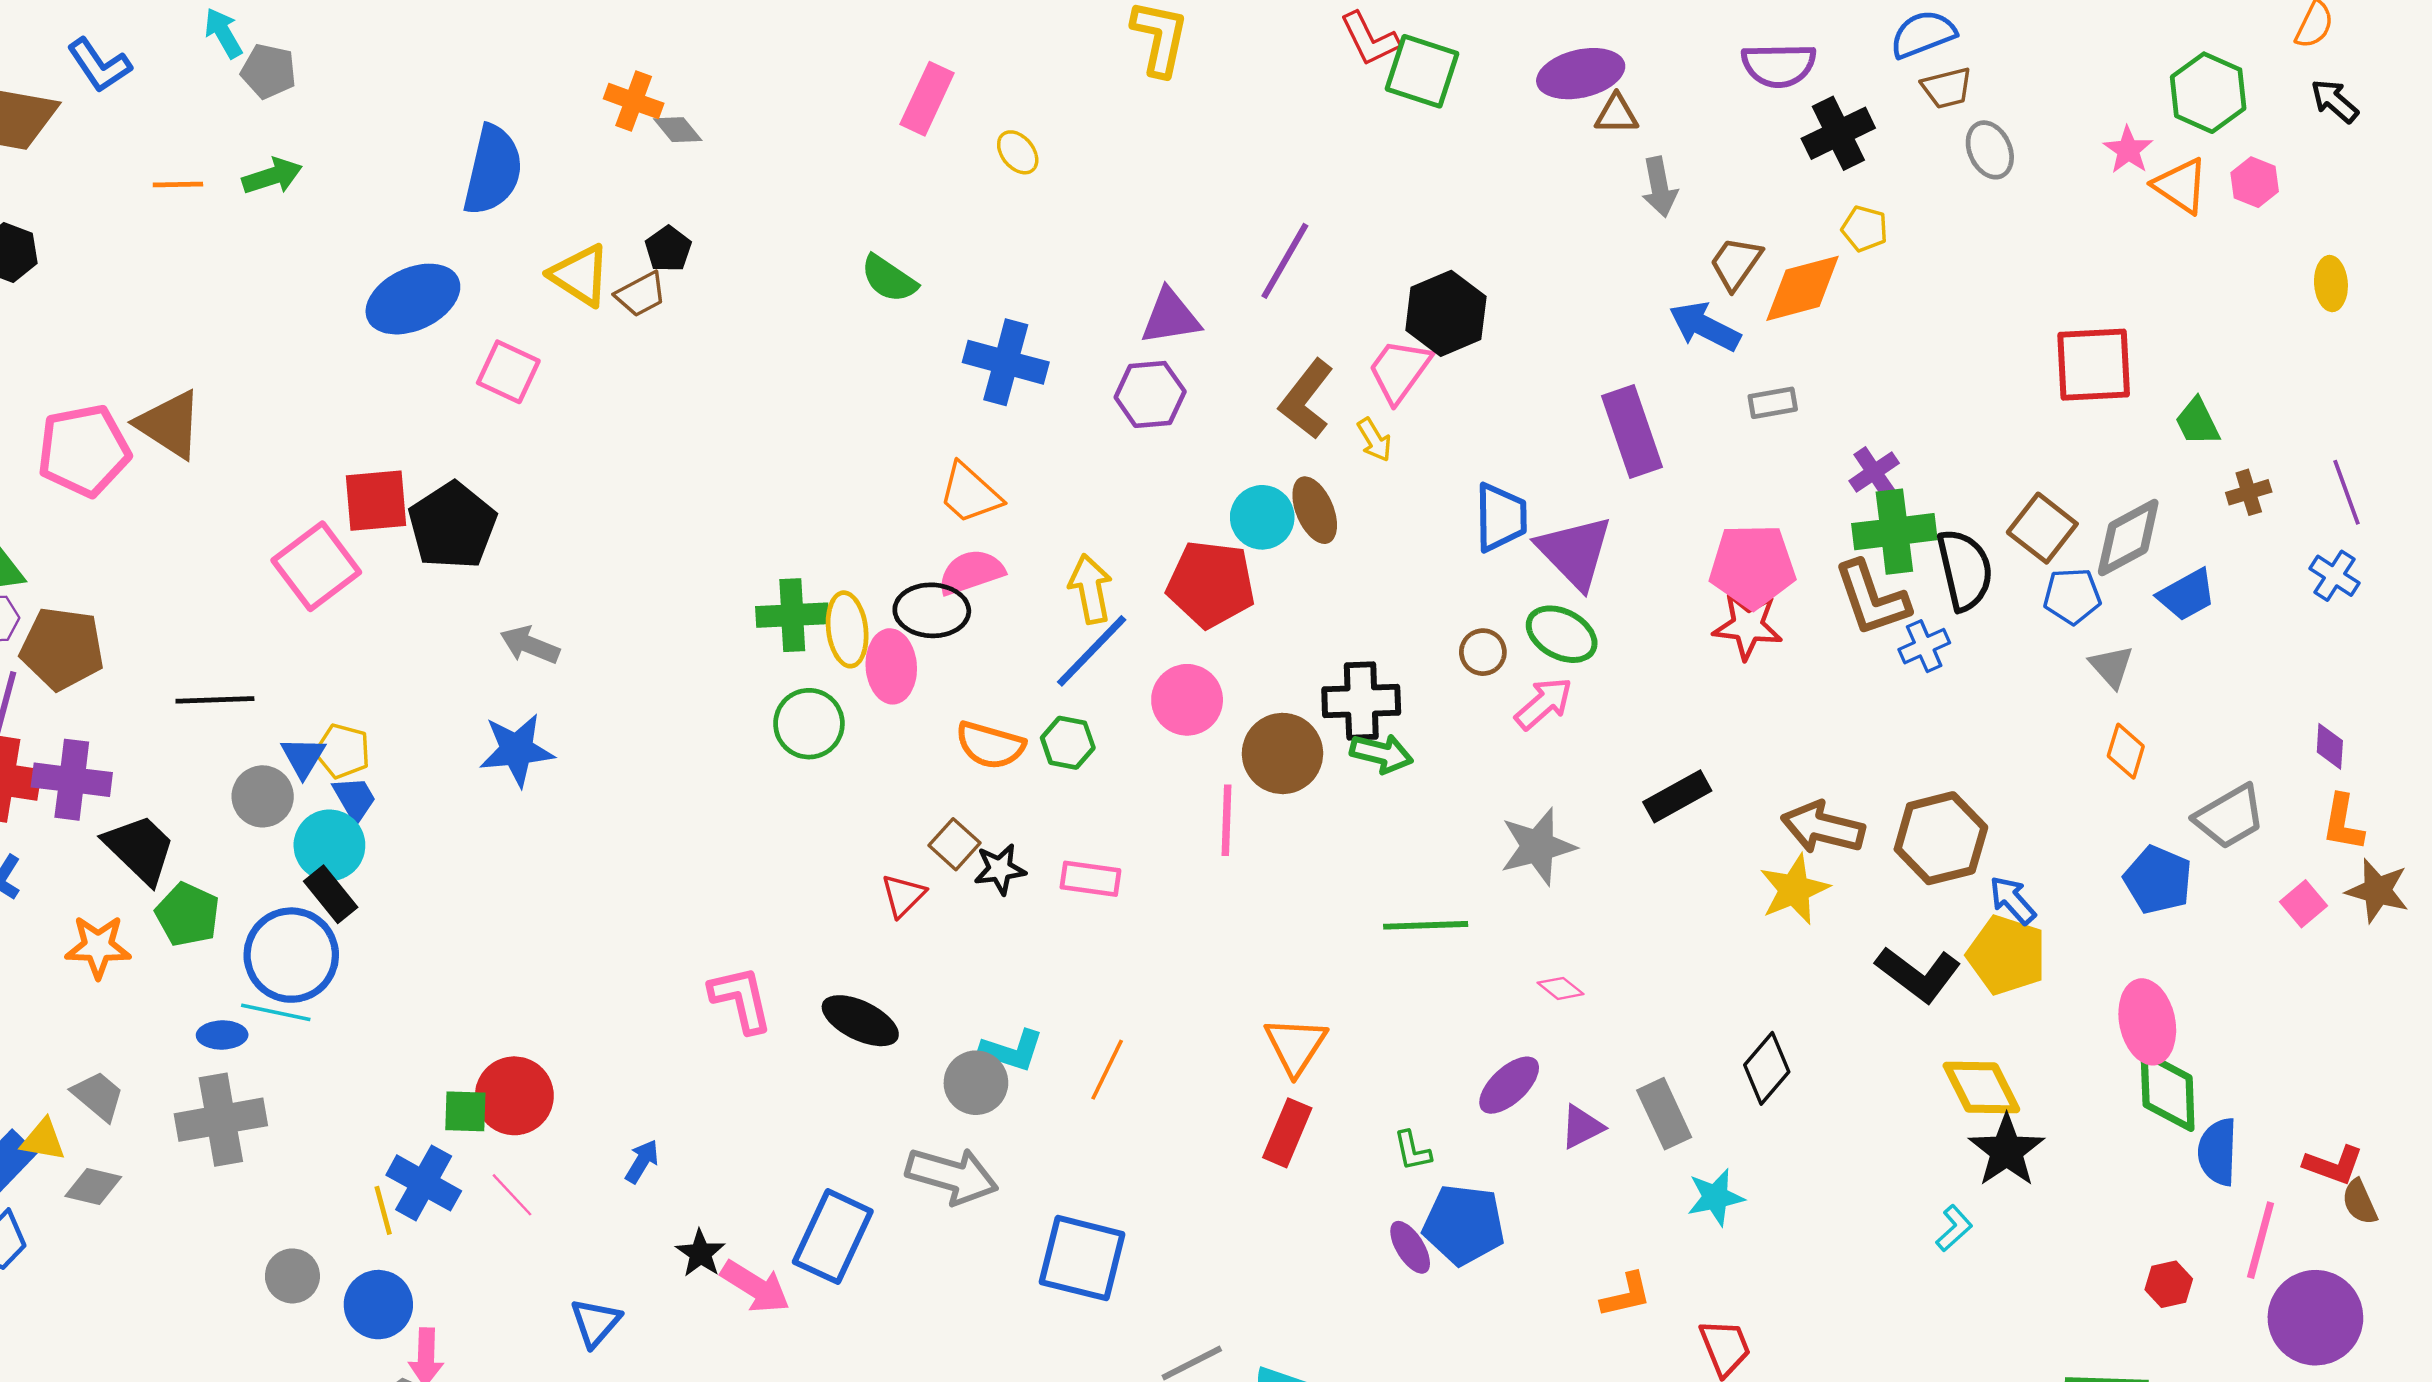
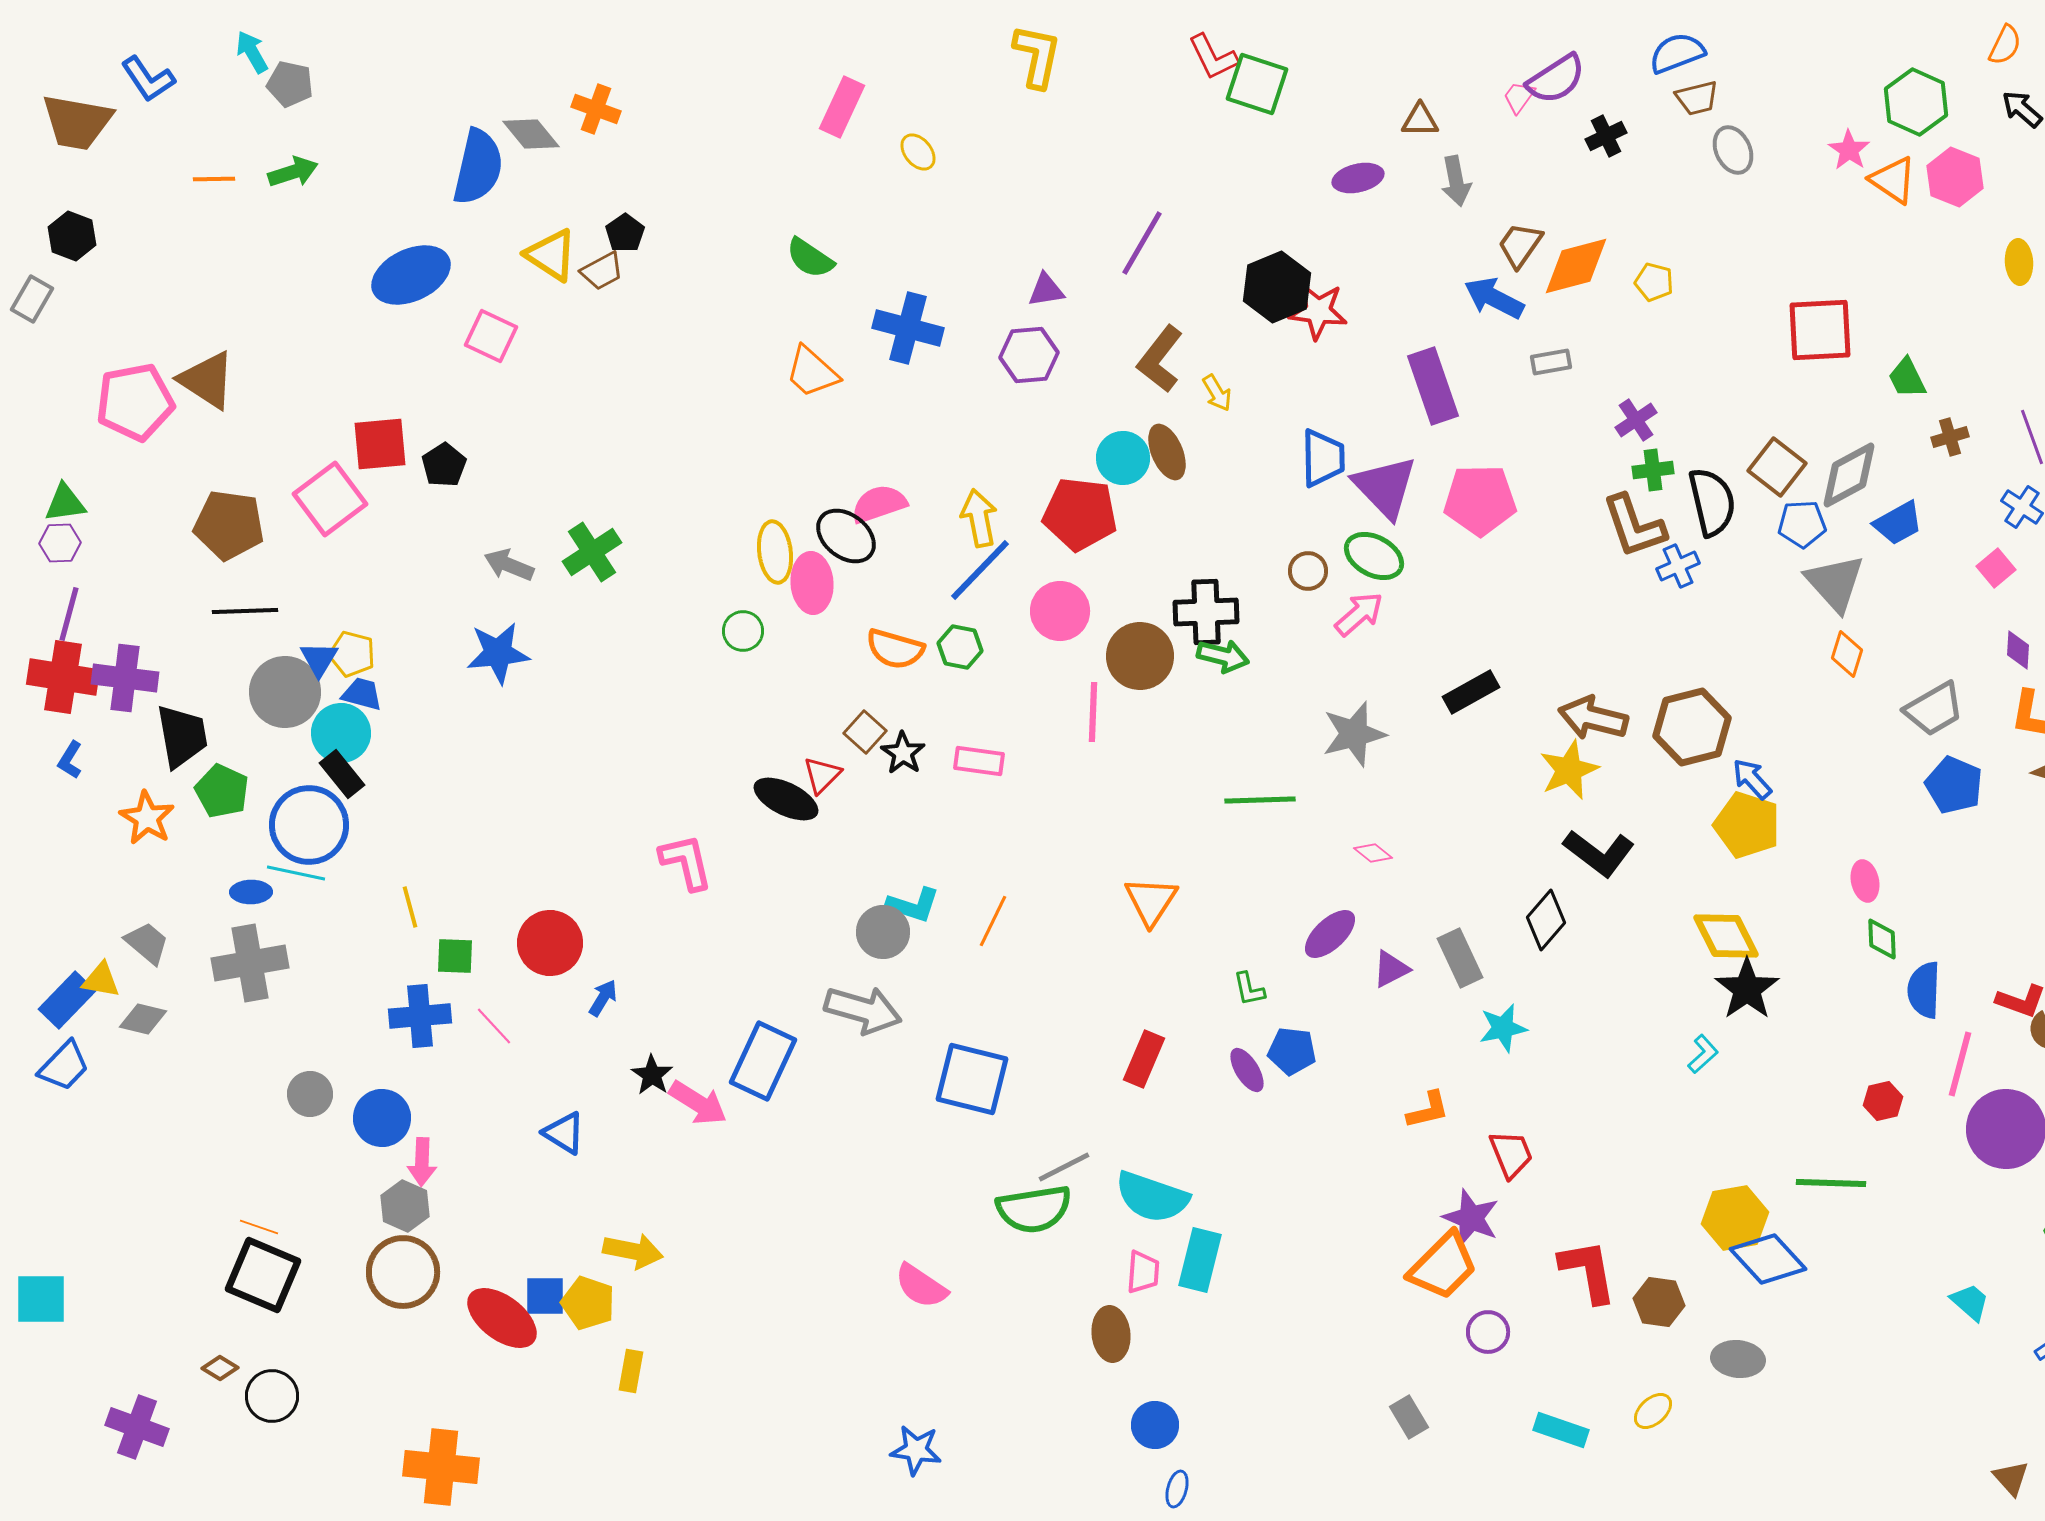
purple semicircle: (1779, 65) -> (1556, 79), turned -32
purple ellipse: (1581, 74) -> (1358, 178), moved, size x0.7
gray diamond: (678, 130) -> (531, 134), moved, size x1.4
black cross: (1838, 133) -> (1606, 136), size x0.7
pink hexagon: (2255, 182) -> (1955, 177), size x1.4
yellow pentagon: (1865, 229) -> (1654, 282), moved
purple triangle: (1170, 317) -> (1046, 290), size x0.7
pink trapezoid: (1399, 371) -> (1519, 97), moved, size x0.6
orange trapezoid: (970, 493) -> (812, 372), moved
black pentagon: (452, 526) -> (444, 465), size x0.6
green cross: (1894, 532) -> (1653, 470), size x0.6
pink pentagon: (1752, 566) -> (1480, 500), moved
black ellipse: (932, 610) -> (846, 536), turned 36
green cross: (792, 615) -> (592, 552), moved, turned -30
red star: (1748, 626) -> (1318, 311), moved
brown pentagon: (62, 649) -> (229, 525), moved
gray triangle: (2111, 666) -> (1835, 583), size x1.6
green circle: (809, 724) -> (743, 631), size x0.7
gray circle: (263, 796) -> (285, 692), size x1.4
blue trapezoid: (354, 799) -> (362, 694), turned -45
black trapezoid: (140, 849) -> (182, 736), turned 36
black star: (1000, 869) -> (903, 753), turned -30
blue pentagon: (2158, 880) -> (1954, 785), moved
pink square: (2304, 904) -> (1996, 568), moved
orange star: (98, 947) -> (147, 818), turned 30
black L-shape: (1918, 974) -> (1599, 853), moved
black ellipse: (860, 1021) -> (786, 799), moved
pink ellipse: (2147, 1022) -> (1865, 881), size x0.6
green diamond: (2168, 1091) -> (1882, 939), size x0.6
red circle: (514, 1096) -> (550, 943), moved
red rectangle: (1287, 1133) -> (1144, 1059), moved
blue cross: (424, 1183) -> (420, 1016), turned -34
yellow line: (383, 1210) -> (410, 907), moved
blue pentagon: (1464, 1225) -> (1292, 1051), size x0.7
blue triangle: (595, 1322) -> (564, 1133), turned -39

